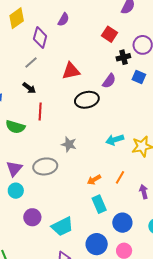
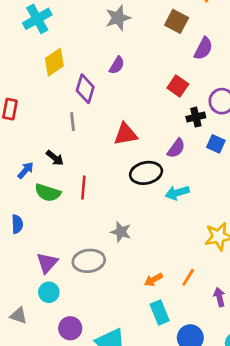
gray line: (31, 62) -> (72, 122), turned -56
black arrow: (29, 88) -> (55, 158), moved
green semicircle: (15, 127) -> (48, 193), moved
cyan arrow: (115, 140) -> (177, 193), moved

